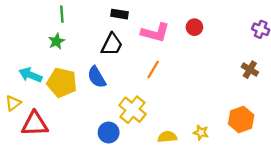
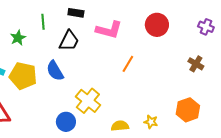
green line: (62, 14) -> (43, 22), moved
red circle: (194, 27) -> (157, 25), moved, size x1.5
orange line: (153, 70) -> (128, 64), moved

